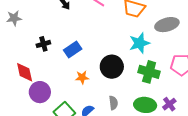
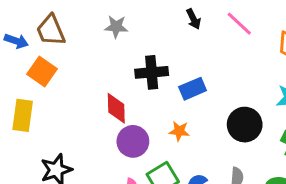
black cross: (43, 44) -> (152, 72), size x1.5
orange star: (82, 77) -> (179, 131), moved

